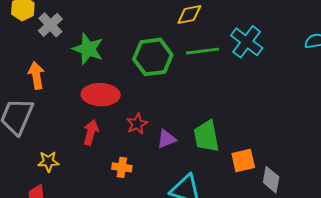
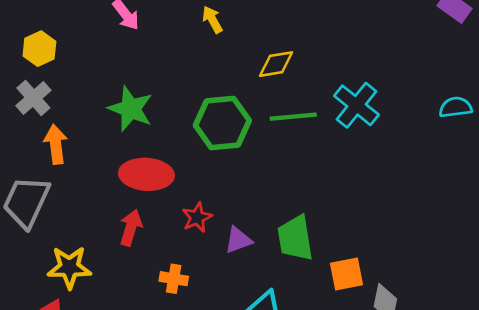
gray cross: (50, 25) -> (33, 98), moved
yellow star: (48, 162) -> (69, 267), size x1.4

